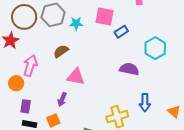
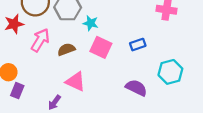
pink square: (105, 16) -> (101, 47), moved
pink arrow: (30, 66) -> (40, 40), moved
purple rectangle: (26, 106) -> (17, 91), moved

